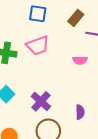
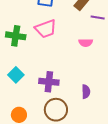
purple cross: (41, 101) -> (49, 82), turned -36

